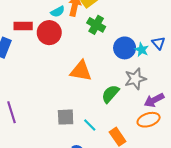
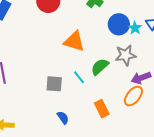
orange ellipse: (149, 120) -> (133, 96), turned -40
cyan line: (90, 125) -> (79, 77), moved

